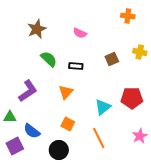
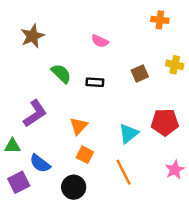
brown star: (37, 29) -> (32, 36), moved
orange triangle: (66, 92) -> (79, 126), moved

